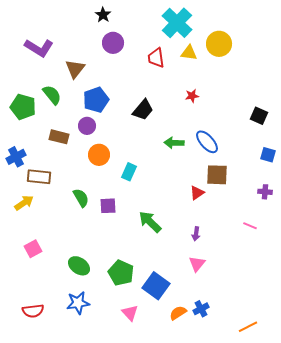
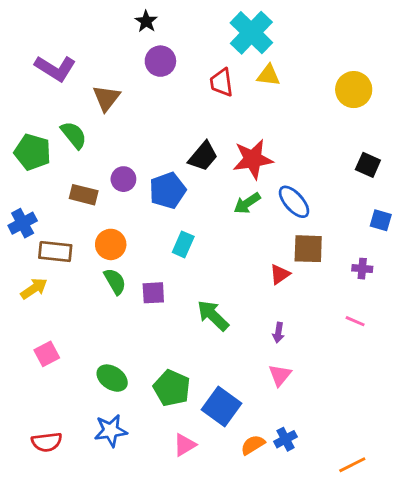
yellow circle: (219, 44) -> (354, 90), moved
red star: (192, 96) -> (253, 159), moved, size x2.0
blue pentagon: (96, 100) -> (168, 190), moved
green arrow: (174, 143) -> (247, 203), turned -36
orange circle: (99, 155) -> (111, 244), moved
purple cross: (265, 192) -> (362, 269), moved
pink triangle: (130, 313) -> (185, 445), turned 42

